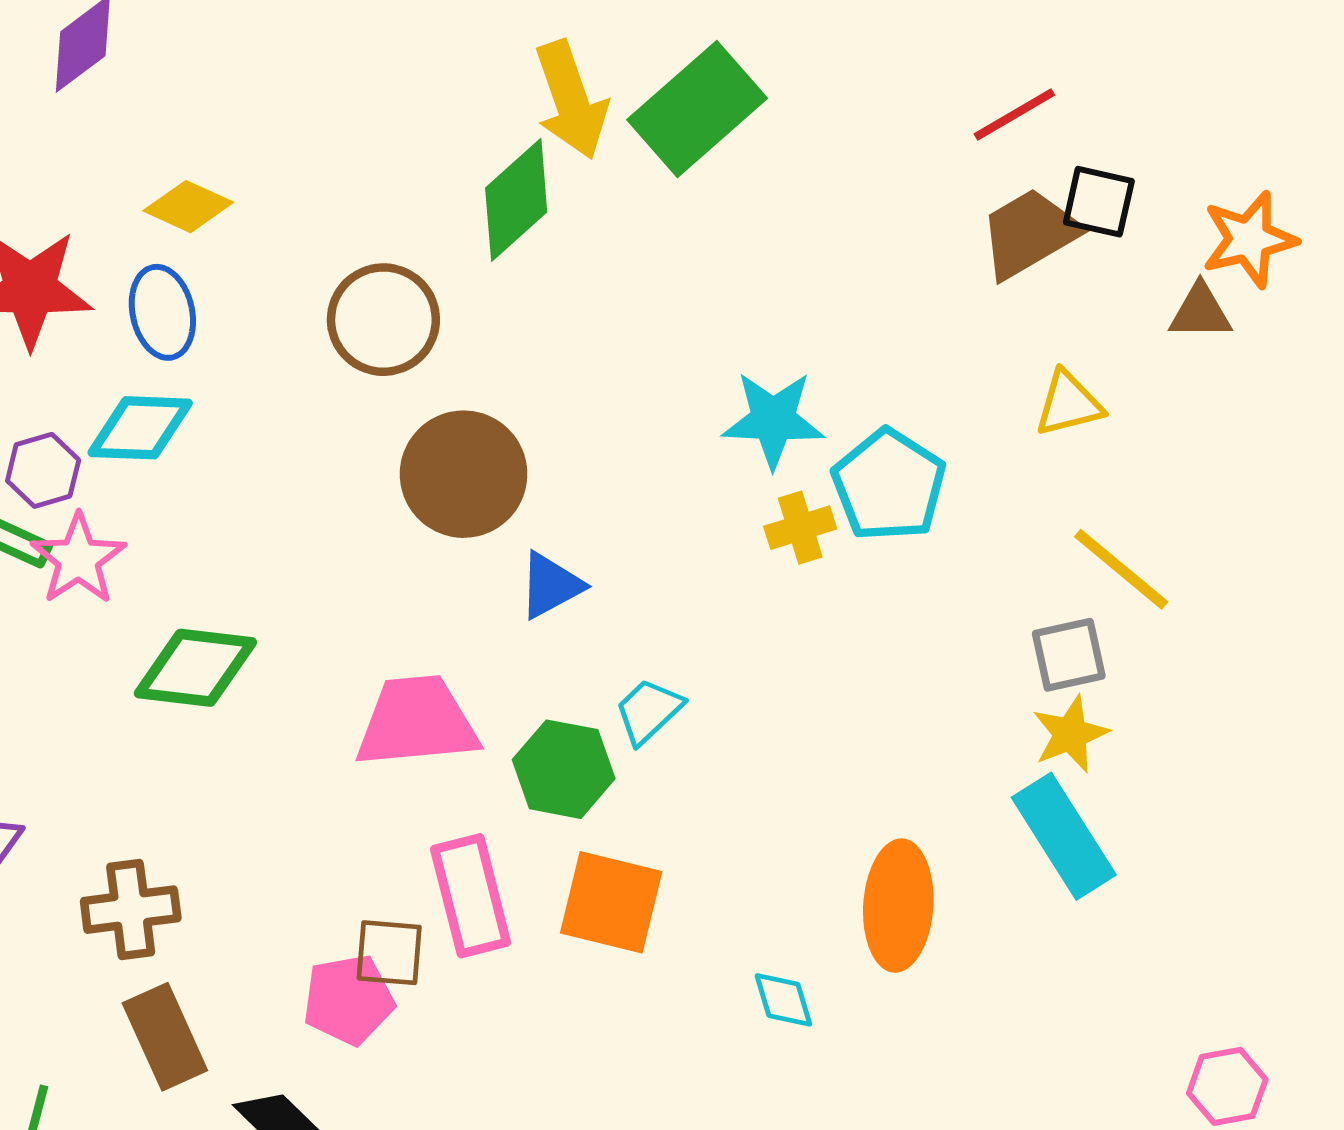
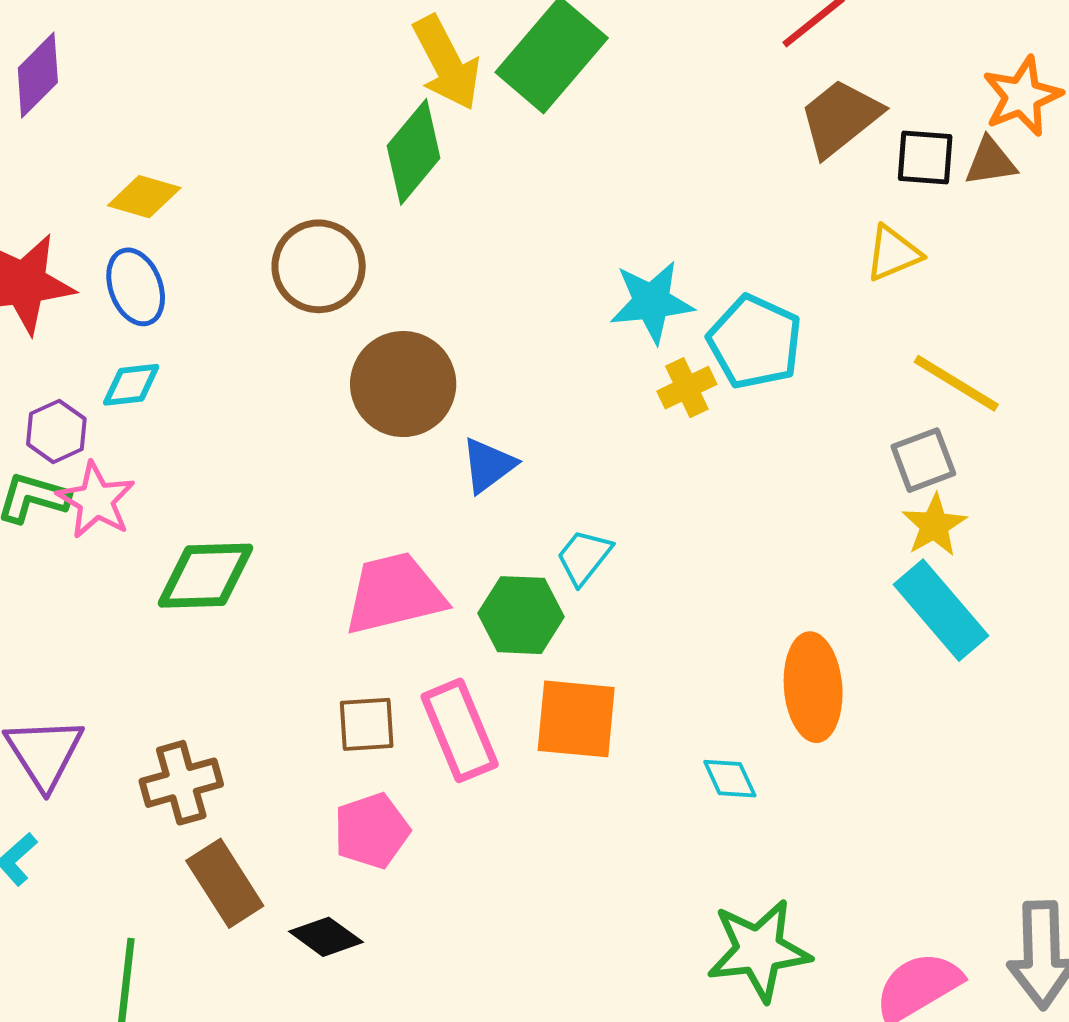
black square: (1099, 202) -> (925, 157), moved
cyan diamond: (140, 428) -> (131, 385), size x0.7
brown square: (389, 953) -> (367, 724), moved

